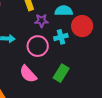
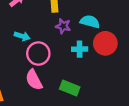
pink circle: (38, 46) -> (38, 54), moved
green rectangle: (61, 73) -> (70, 88), turned 66

